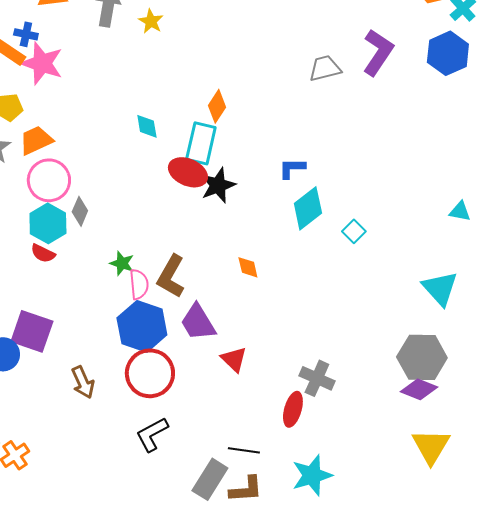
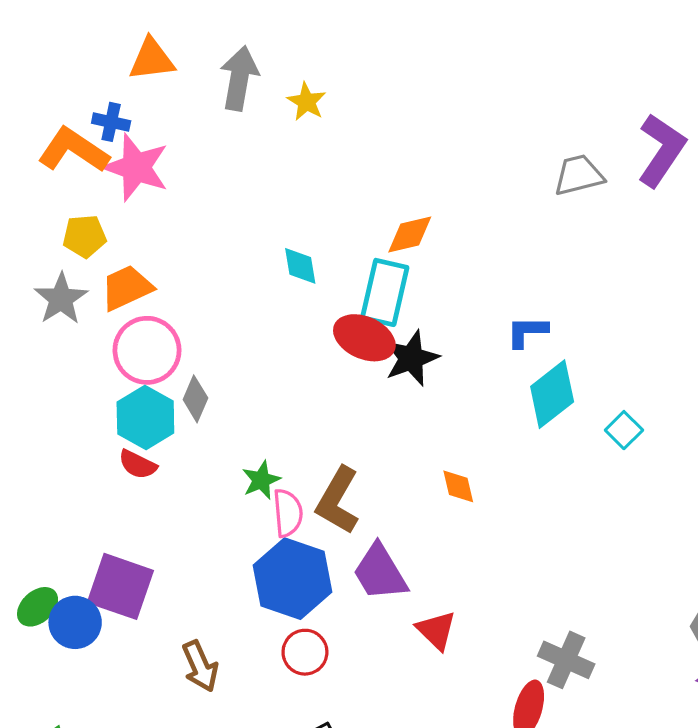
orange diamond: (217, 106) -> (410, 235), turned 44
green star: (122, 263) -> (261, 480), turned 30
red circle: (150, 373) -> (305, 652), size x0.6

